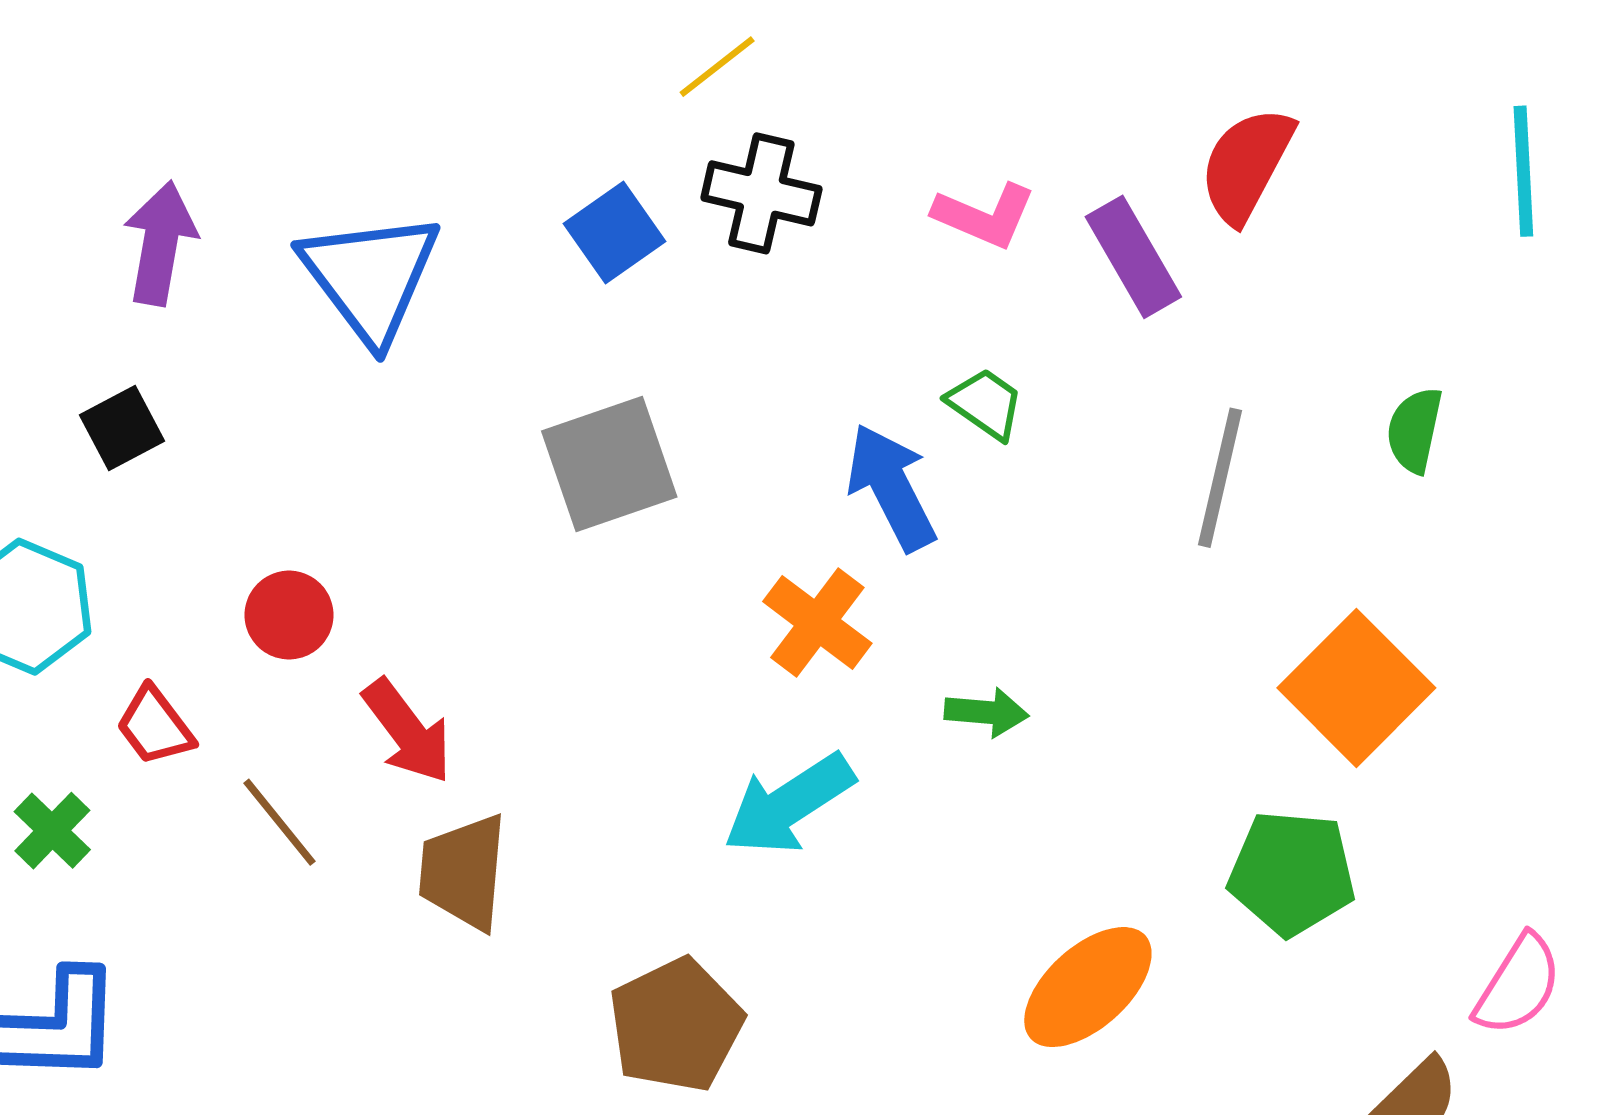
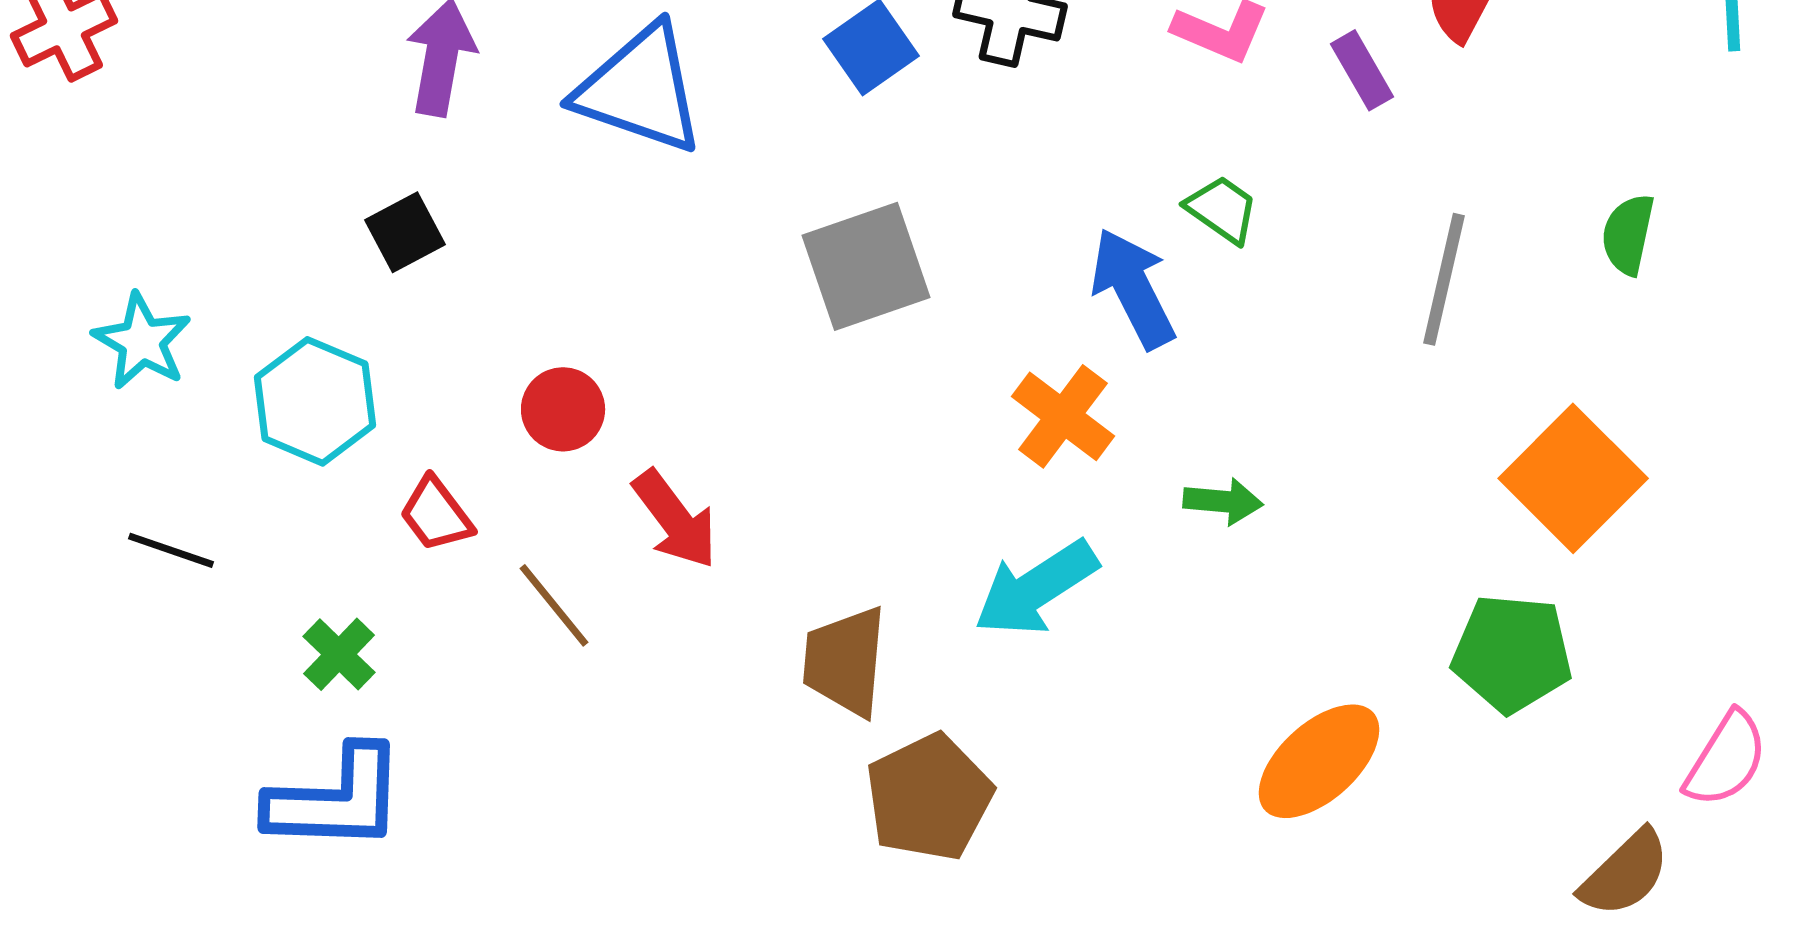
purple rectangle: (1133, 257) -> (1362, 70), size x0.7
blue triangle: (370, 277) -> (640, 89), turned -34
green cross: (52, 831) -> (339, 654), moved
brown trapezoid: (463, 872) -> (845, 661), moved

